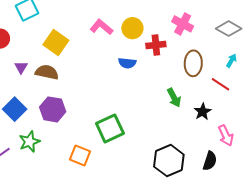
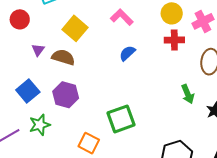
pink cross: (183, 24) -> (203, 21), turned 30
yellow circle: (132, 28) -> (172, 13), moved
blue semicircle: (127, 63) -> (127, 53), moved, turned 126

